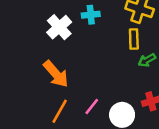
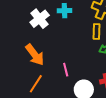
pink line: (92, 107) -> (66, 70), moved, turned -56

